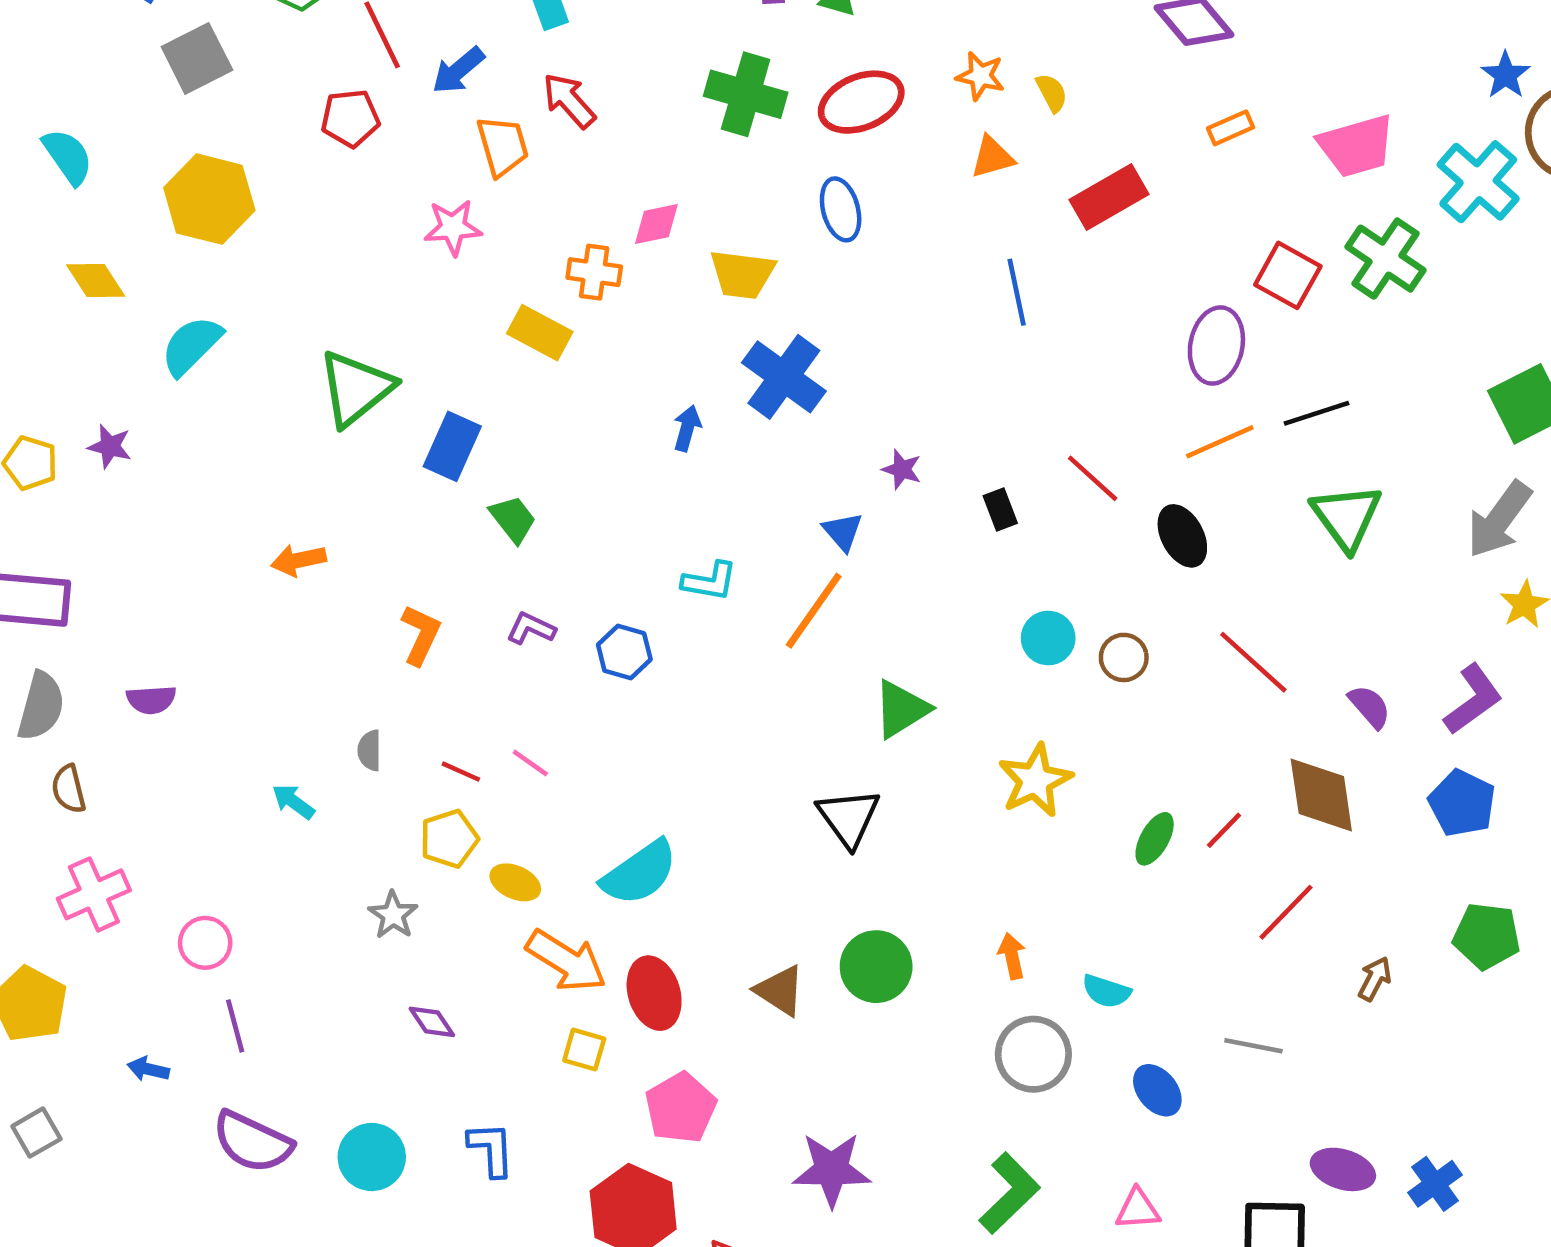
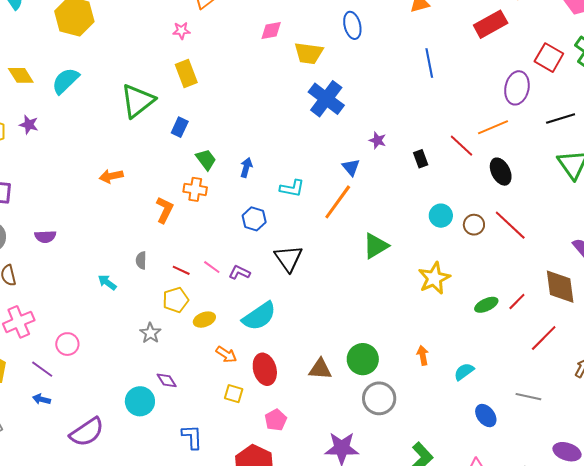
red rectangle: (1109, 197) -> (491, 24), moved
pink star: (453, 227) -> (181, 31), size x0.7
orange cross: (594, 272) -> (195, 189), moved
yellow diamond: (96, 280) -> (21, 75), moved
yellow rectangle: (540, 333) -> (186, 73), moved, turned 40
blue arrow: (687, 428) -> (246, 167), moved
orange line: (1220, 442) -> (493, 127), moved
blue rectangle: (452, 446) -> (180, 127), size x0.7
purple L-shape: (531, 628) -> (239, 272), moved
red line: (1253, 662) -> (510, 225), moved
black triangle: (849, 818) -> (288, 258), moved
green ellipse: (1155, 839) -> (486, 305), turned 35
yellow ellipse: (515, 882) -> (204, 320), turned -45
orange arrow: (566, 961) -> (226, 354), size x0.6
brown triangle: (780, 991) -> (320, 369), turned -30
cyan semicircle: (1106, 991) -> (464, 372), turned 125
purple line: (235, 1026) -> (42, 369), moved, turned -40
gray circle: (1033, 1054) -> (379, 398), moved
pink pentagon: (681, 1108) -> (276, 420), size x0.7
purple semicircle: (252, 1142) -> (87, 432), turned -60
cyan circle: (372, 1157) -> (140, 401), moved

